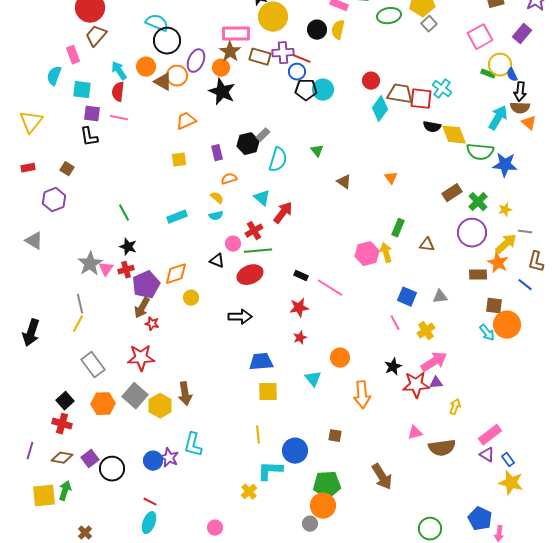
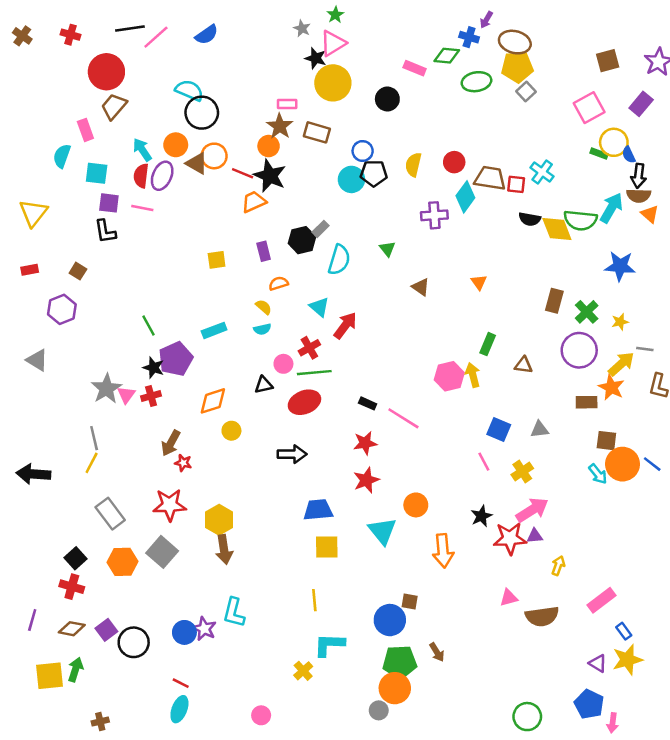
yellow semicircle: (338, 30) -> (413, 165), moved
pink rectangle: (236, 34) -> (287, 104), size x0.6
purple cross: (283, 53) -> (434, 215), moved
red line: (302, 59) -> (243, 173), moved
purple ellipse: (196, 61) -> (162, 176), moved
cyan circle: (323, 90) -> (351, 179), moved
red square: (421, 99) -> (516, 184), size x0.7
orange trapezoid: (186, 121) -> (254, 202), moved
green semicircle: (480, 152) -> (580, 220), moved
brown rectangle: (452, 193) -> (554, 301), turned -42
black triangle: (217, 261) -> (264, 385), turned -35
purple pentagon: (146, 285) -> (176, 359), moved
blue line: (525, 285) -> (652, 464), moved
black arrow: (31, 333) -> (33, 474), turned 76
red star: (300, 338) -> (366, 480), size x1.5
cyan triangle: (313, 379) -> (382, 531), size x1.4
yellow hexagon: (160, 406) -> (219, 520), moved
blue circle: (295, 451) -> (390, 620), moved
purple triangle: (487, 455) -> (598, 663), moved
brown arrow: (382, 477) -> (437, 652), moved, size x0.6
yellow star: (511, 483) -> (627, 660), turned -30
brown cross: (85, 533) -> (100, 722), turned 32

